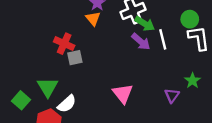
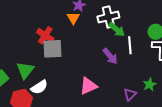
purple arrow: (141, 42) -> (110, 56), moved
gray square: (75, 58) -> (52, 49), size x1.5
pink triangle: (123, 93) -> (88, 86), turned 36

